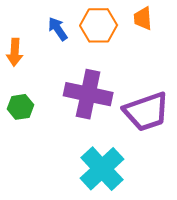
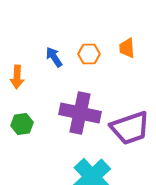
orange hexagon: (99, 25) -> (89, 54), size x0.7

